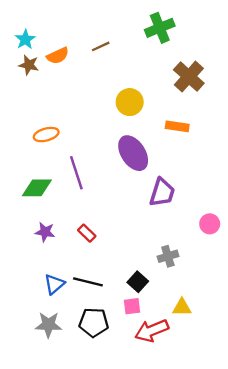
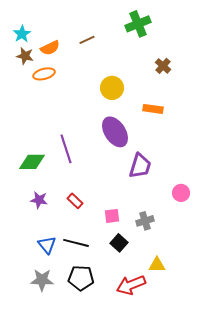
brown cross: (189, 77) -> (163, 66), size x0.6
orange ellipse: (46, 135) -> (44, 74), moved
blue triangle: (54, 284) -> (47, 245), turned -30
pink square: (132, 306) -> (112, 216), moved

